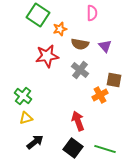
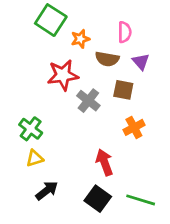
pink semicircle: (92, 13) -> (125, 32), moved
gray cross: (80, 70) -> (88, 101), moved
brown square: (114, 80) -> (123, 90), moved

